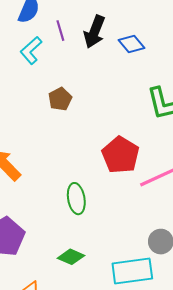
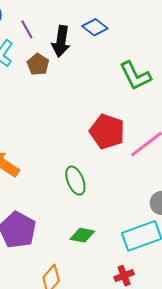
black arrow: (94, 32) -> (61, 41), moved
brown pentagon: (60, 99) -> (38, 64), moved

